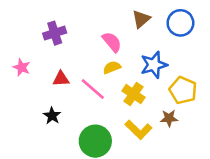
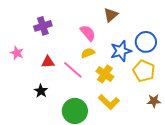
blue circle: (180, 23) -> (146, 42), moved
brown star: (169, 118) -> (154, 101), moved

